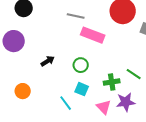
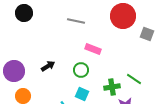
pink rectangle: (93, 35) -> (93, 49), moved, size x0.7
purple circle: (14, 41) -> (14, 71), moved

